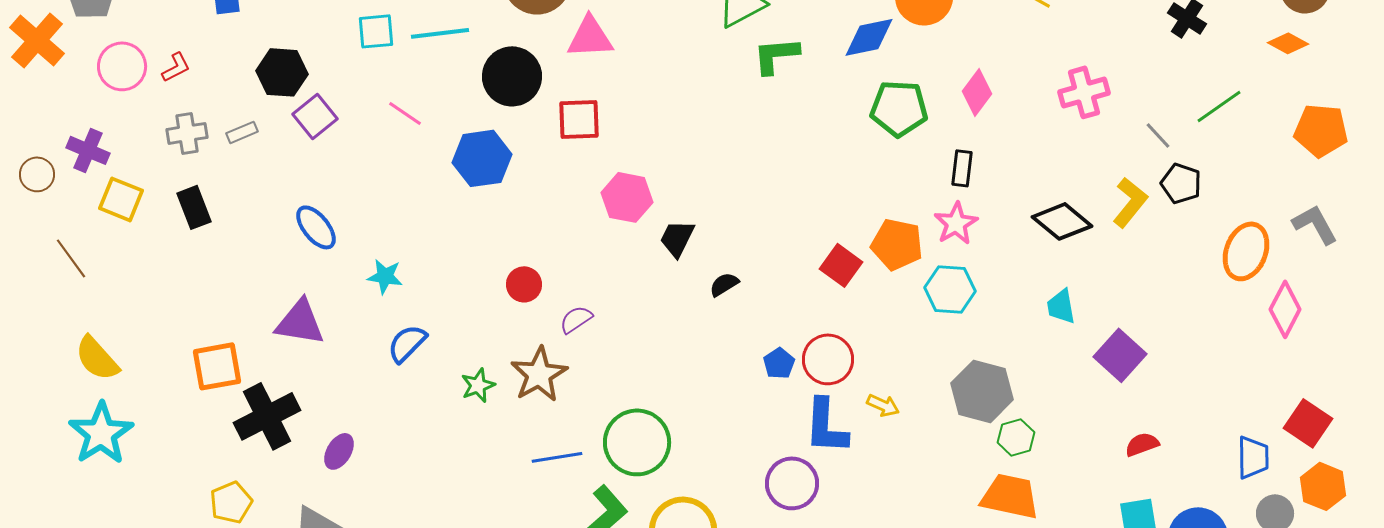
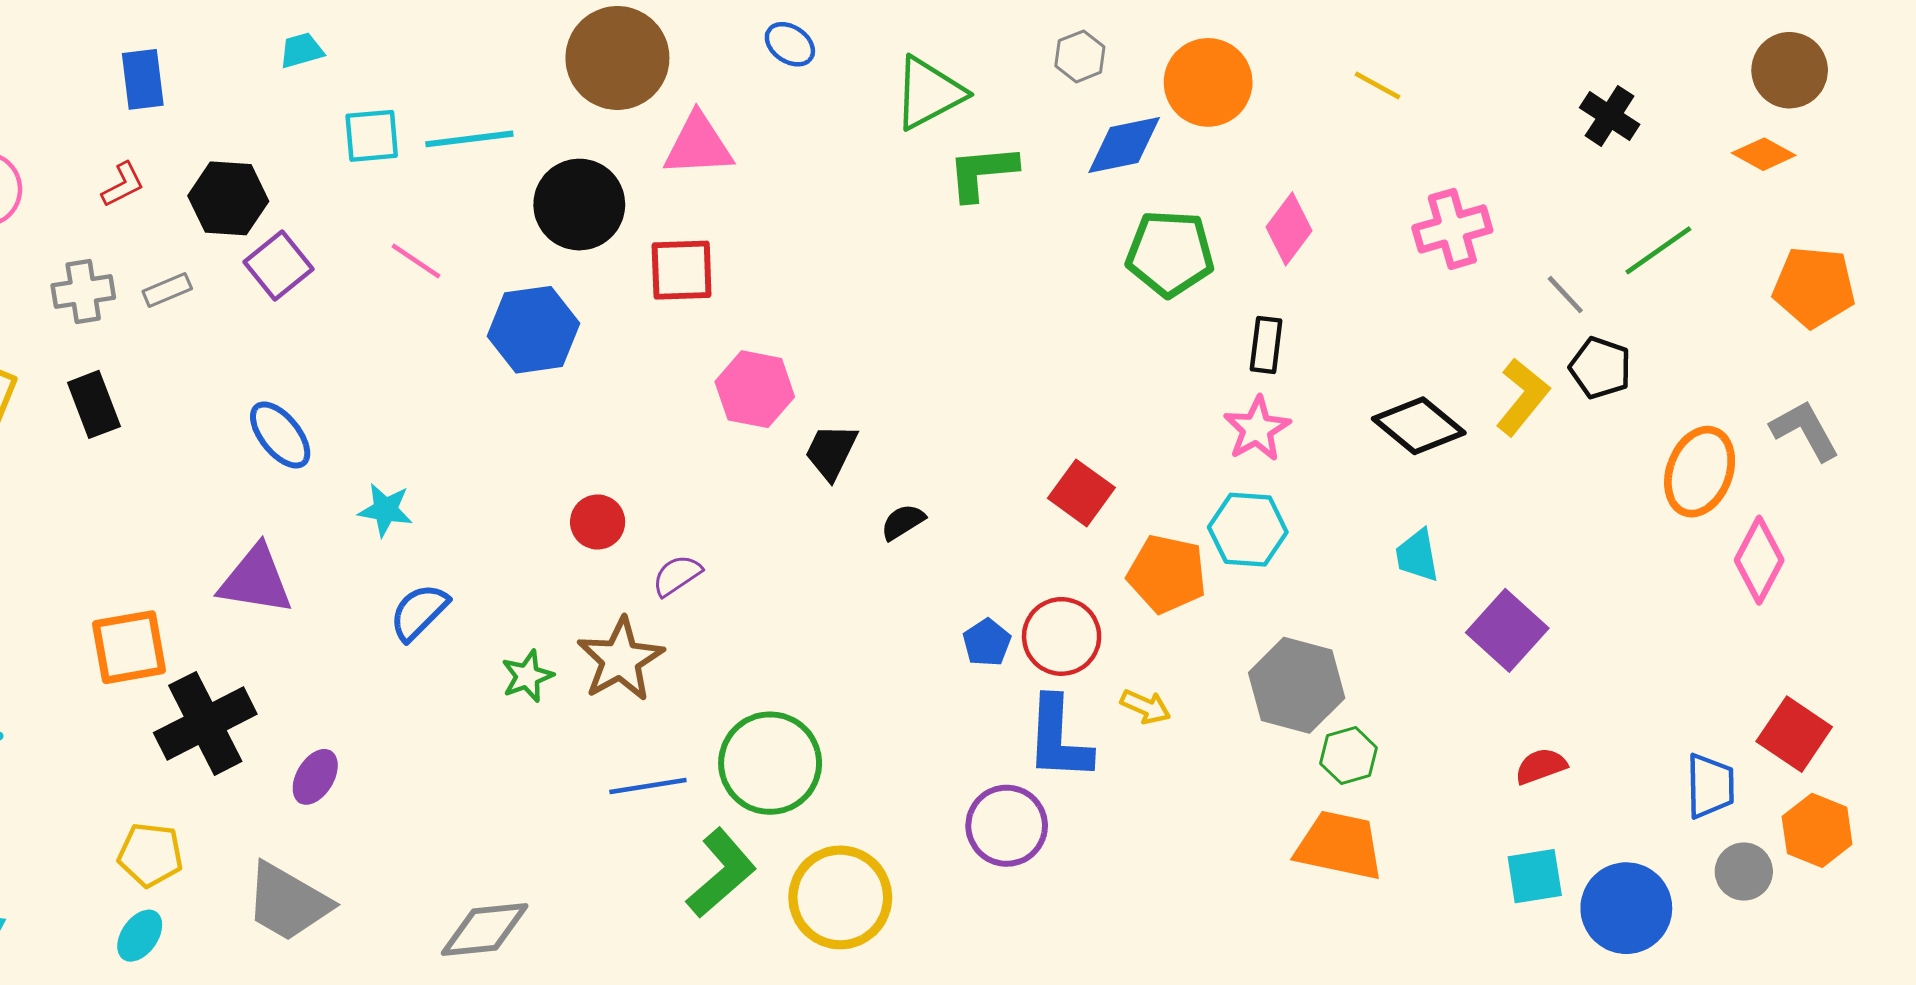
red L-shape: (176, 67) -> (123, 185), moved
orange pentagon: (897, 244) -> (1167, 574), moved
yellow pentagon: (231, 502) -> (150, 855), turned 30

